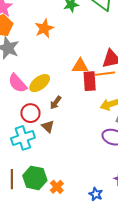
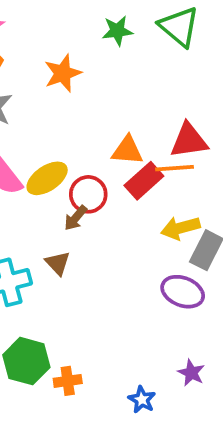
red rectangle: (90, 81) -> (144, 181), turned 48
red circle: (30, 113) -> (88, 194), moved
orange cross: (57, 187) -> (68, 381), turned 32

